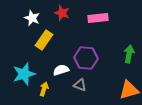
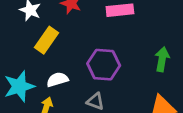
white semicircle: (61, 70) -> (57, 80), moved

